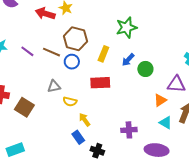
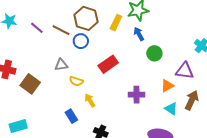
yellow rectangle: (103, 54) -> (116, 23), moved
blue arrow: (128, 60) -> (139, 34), moved, turned 104
red rectangle: (100, 83) -> (108, 64), turned -36
purple cross: (129, 130) -> (136, 95), moved
blue rectangle: (78, 137) -> (71, 116), moved

